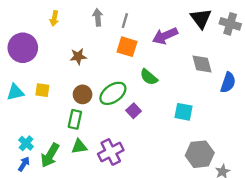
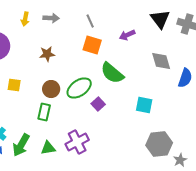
gray arrow: (98, 17) -> (51, 18), moved, turned 98
gray line: (125, 21) -> (90, 21), turned -40
purple arrow: (165, 36) -> (127, 35), size x0.7
green semicircle: (149, 77) -> (112, 73), size x1.4
green triangle: (79, 147) -> (48, 148), moved

